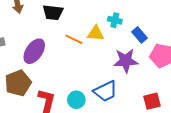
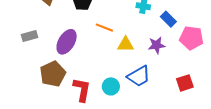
yellow triangle: (96, 33) -> (126, 44), moved
purple star: (126, 61) -> (157, 45), size x0.7

